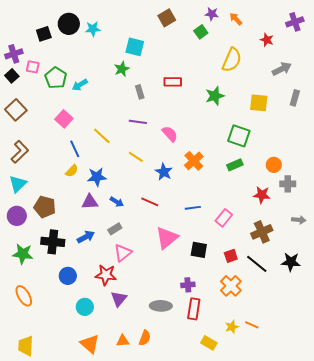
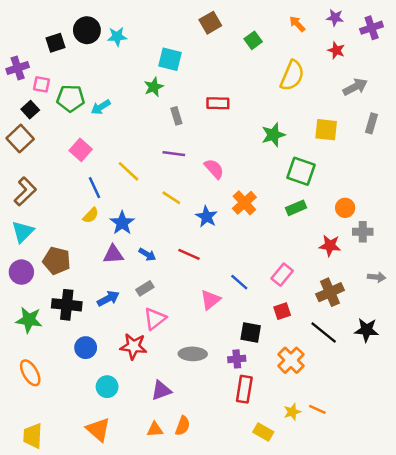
purple star: (212, 14) -> (335, 18), moved
black square: (12, 76) -> (30, 110), moved
green pentagon: (56, 78) -> (71, 98), turned -30
green star: (215, 96) -> (273, 135), moved
blue star: (97, 177) -> (122, 223), turned -30
blue line: (193, 208) -> (239, 282), moved, turned 49
pink triangle: (167, 238) -> (210, 300), size x0.7
black square: (199, 250) -> (251, 333), moved
red square: (231, 256) -> (282, 311), moved
purple triangle: (119, 299) -> (161, 390), moved, turned 30
gray ellipse: (161, 306) -> (193, 354), moved
orange triangle: (90, 344) -> (98, 429), moved

